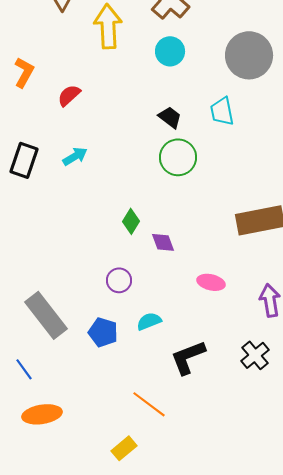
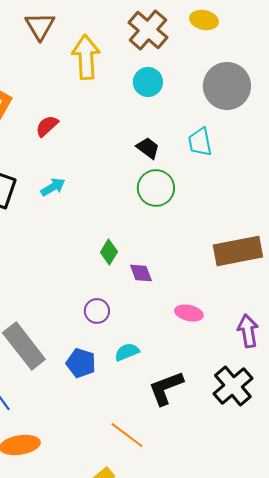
black cross: (255, 355) -> (233, 386), size x1.4

